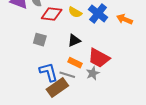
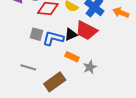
red trapezoid: (99, 58) -> (86, 30), moved
blue L-shape: (48, 72) -> (53, 38), moved, turned -60
gray line: (67, 75) -> (28, 67), moved

